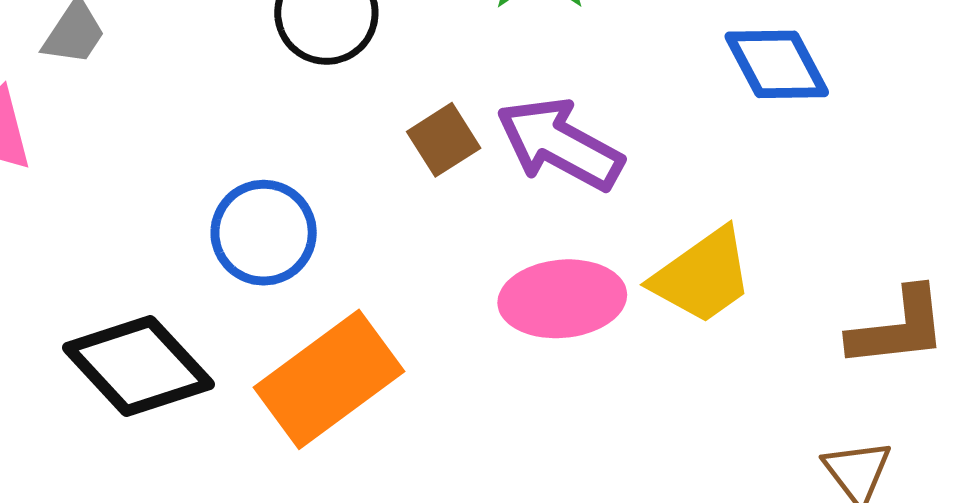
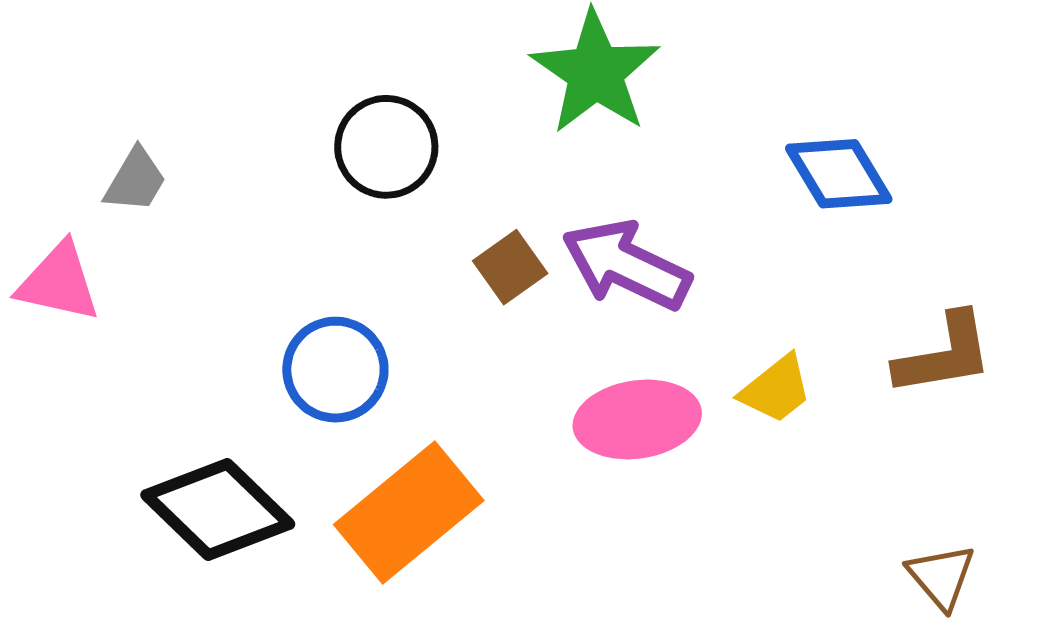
yellow trapezoid: (703, 276) -> (776, 389), size x0.7
brown L-shape: (898, 328) -> (944, 354), moved

